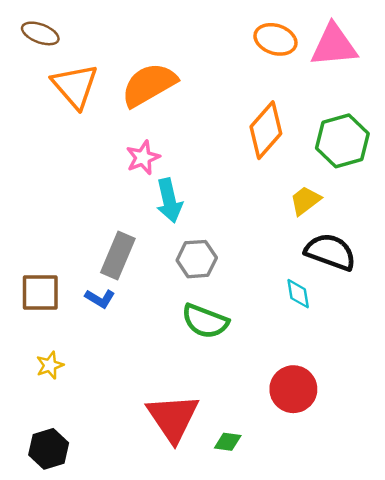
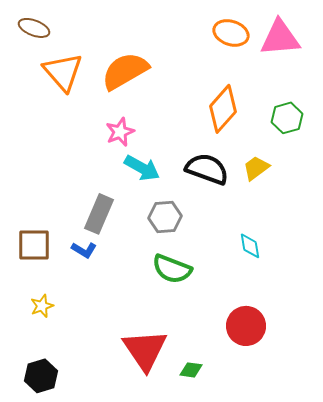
green hexagon: (342, 141) -> (287, 118), size x0.7
cyan arrow: (169, 201) -> (142, 168), turned -48
black semicircle: (330, 252) -> (207, 169), moved

